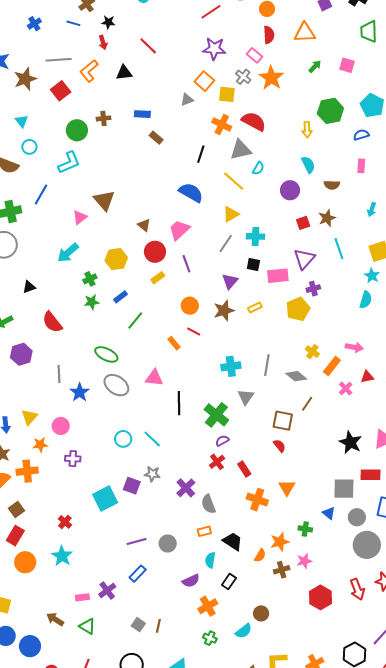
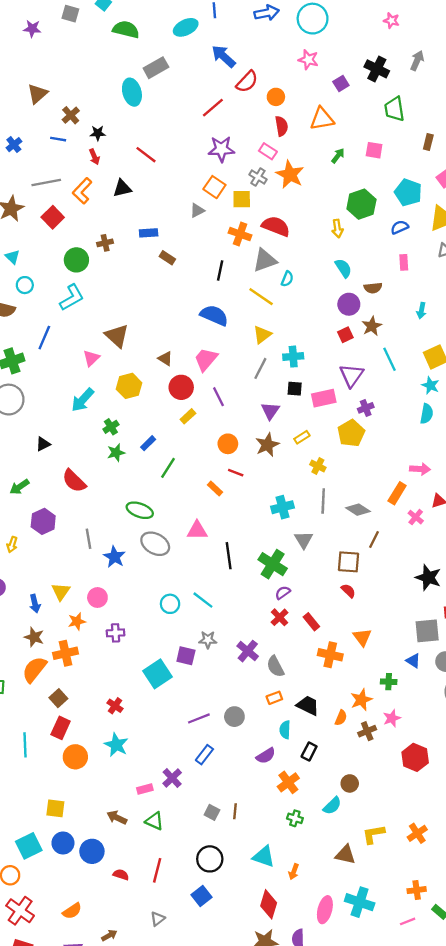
purple circle: (290, 190) -> (349, 304), moved
yellow hexagon: (116, 259) -> (129, 386), moved
yellow cross: (312, 352) -> (318, 466), moved

